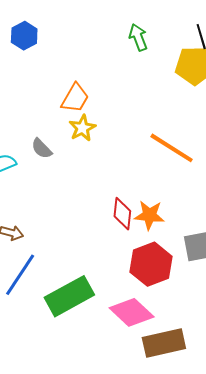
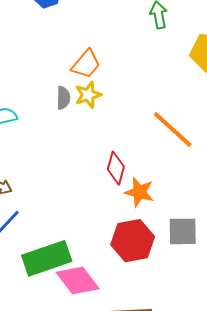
gray semicircle: (42, 149) -> (63, 98), moved, turned -145
red diamond: (122, 214) -> (116, 168), moved
pink diamond: (132, 312) -> (78, 280), moved

